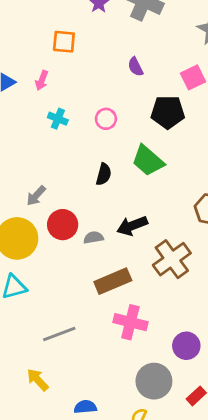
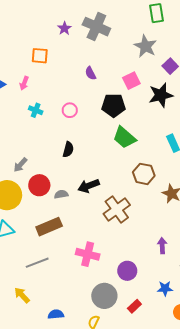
green trapezoid: (148, 161) -> (124, 137), moved
brown rectangle: (113, 281) -> (49, 227), moved

